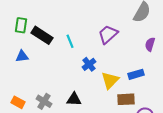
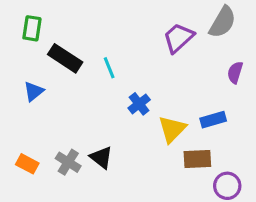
green rectangle: (21, 25) -> (32, 28), moved
purple trapezoid: (108, 34) -> (178, 38), moved
blue triangle: (22, 56) -> (34, 91), turned -32
black triangle: (74, 99) -> (101, 157), moved, turned 35

